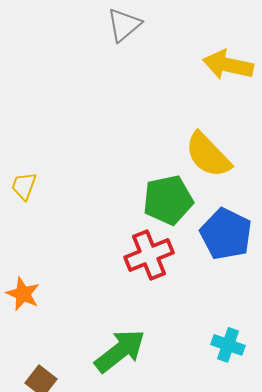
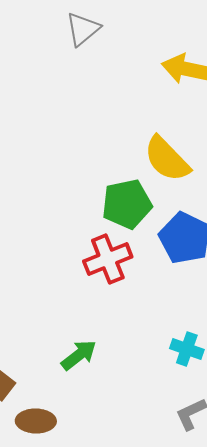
green arrow: (120, 351) -> (79, 355), size x0.7

